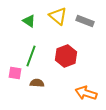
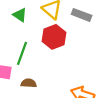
red hexagon: (66, 56) -> (54, 37), moved

